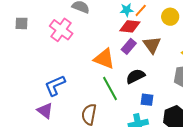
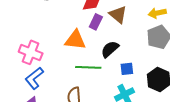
pink cross: (61, 30) -> (31, 52), moved
green line: (110, 89) -> (88, 67), turned -45

